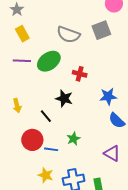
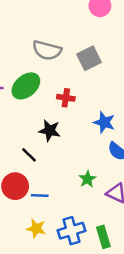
gray square: (101, 30) -> (89, 58), moved
blue star: (108, 96) -> (104, 122), turned 30
green star: (73, 139) -> (87, 179), moved

